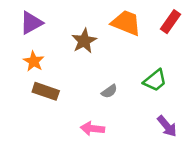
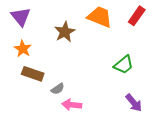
purple triangle: (31, 23) -> (21, 17), turned -40
gray semicircle: (109, 91) -> (58, 89), moved

